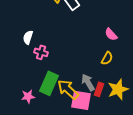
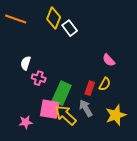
green rectangle: (49, 83) -> (62, 93), moved
red rectangle: (99, 89) -> (90, 88), moved
pink square: (81, 100) -> (50, 109), moved

